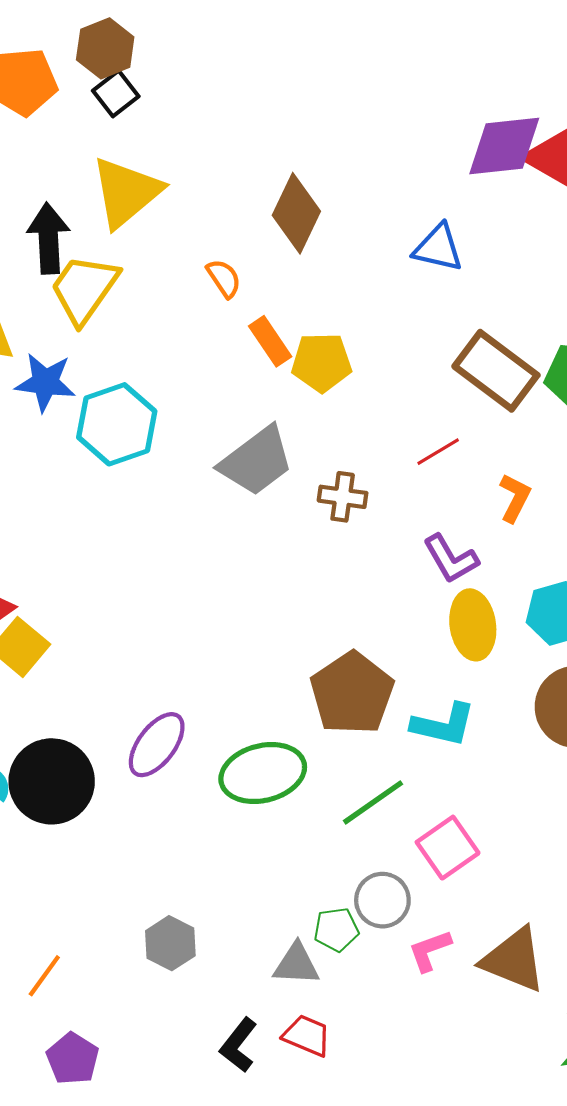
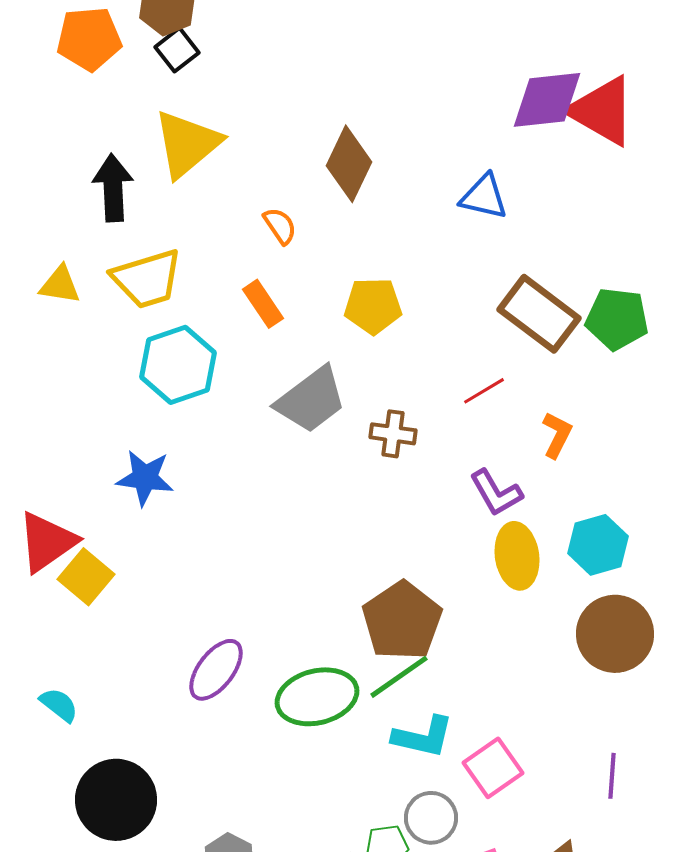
yellow trapezoid: (84, 289) -> (147, 279), moved, turned -142
orange rectangle: (270, 341) -> (263, 304), moved
blue star: (45, 382) -> (145, 478), moved
cyan L-shape: (443, 725) -> (423, 737), moved
black circle: (52, 781) -> (116, 800), moved
green line: (373, 802) -> (399, 677), moved

